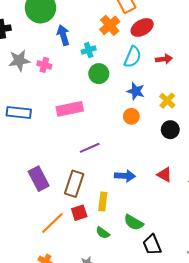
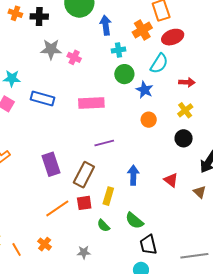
blue arrow: (63, 35) -> (106, 25), moved
red arrow: (164, 59) -> (187, 82), moved
blue star: (136, 91) -> (145, 90), moved
blue arrow: (125, 176) -> (133, 175), turned -102

